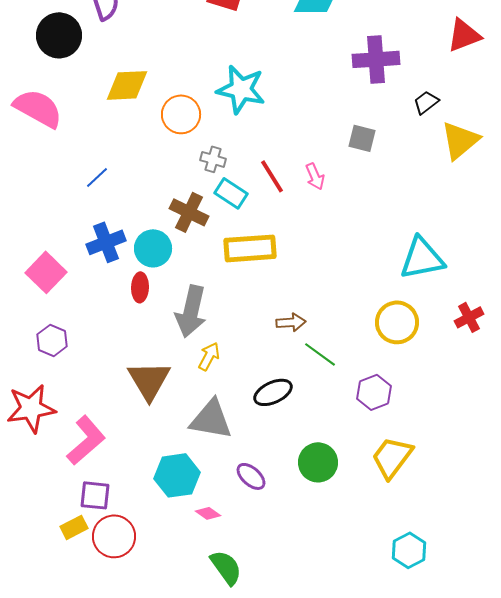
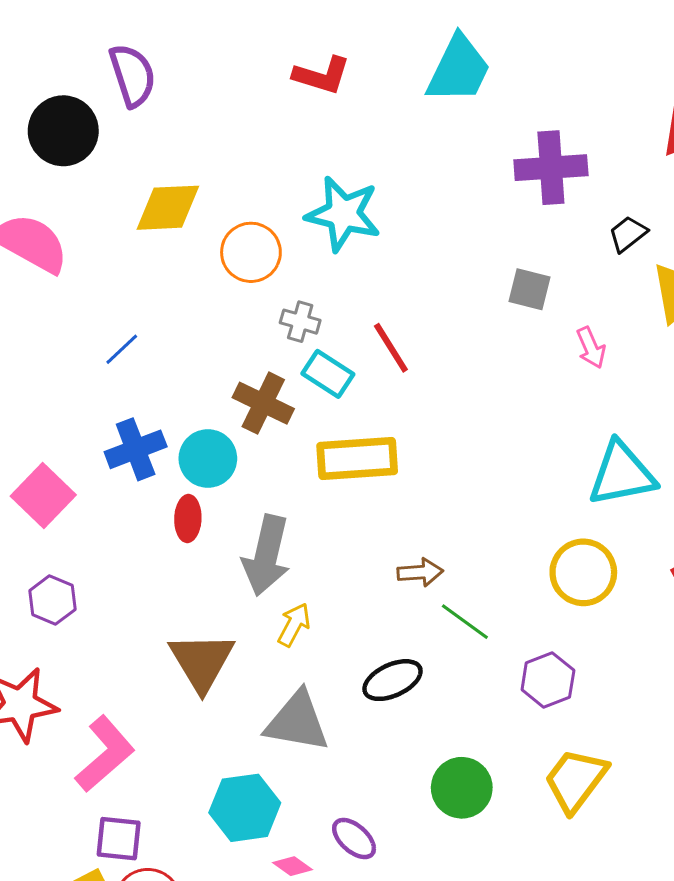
pink arrow: (315, 176) -> (591, 348), moved
purple ellipse: (251, 476) -> (354, 839), moved

